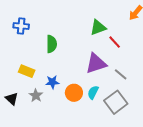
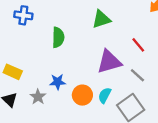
green triangle: (98, 28) -> (101, 19), moved
red line: (115, 42) -> (138, 45), moved
yellow rectangle: (27, 71) -> (13, 72), moved

